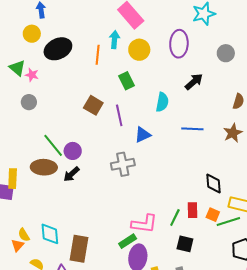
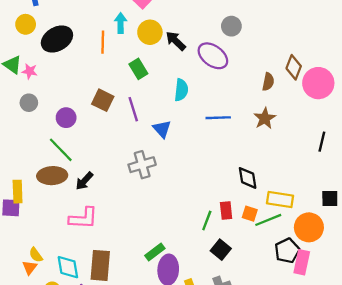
purple ellipse: (179, 44) -> (213, 56), moved, turned -52
gray circle: (226, 53) -> (231, 26), moved
black arrow: (194, 82) -> (176, 41), moved, turned -90
blue triangle: (143, 135) -> (162, 129), turned -42
purple circle: (73, 151) -> (66, 118), moved
pink L-shape: (144, 224) -> (83, 218), moved
cyan diamond: (50, 234) -> (68, 267), moved
black square: (185, 244) -> (221, 250), turned 30

